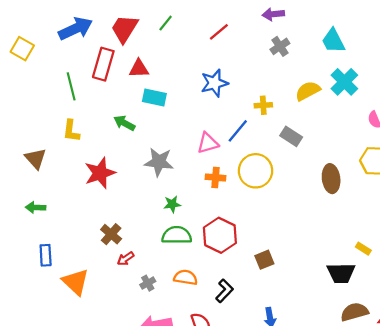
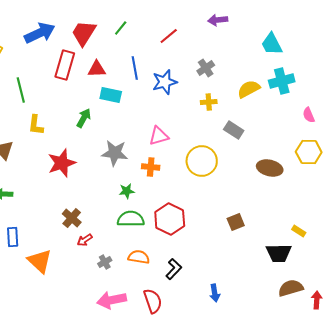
gray cross: (280, 46) -> (206, 68), moved
cyan cross: (344, 82) -> (282, 81), turned 30
green line: (71, 86) -> (21, 90), moved
green arrow: (124, 123) -> (84, 118), turned 90
blue line: (238, 131) -> (135, 68), moved, turned -50
orange cross: (216, 177) -> (151, 167), moved
brown ellipse: (331, 179) -> (270, 168), turned -70
brown square: (264, 260) -> (236, 222), moved

